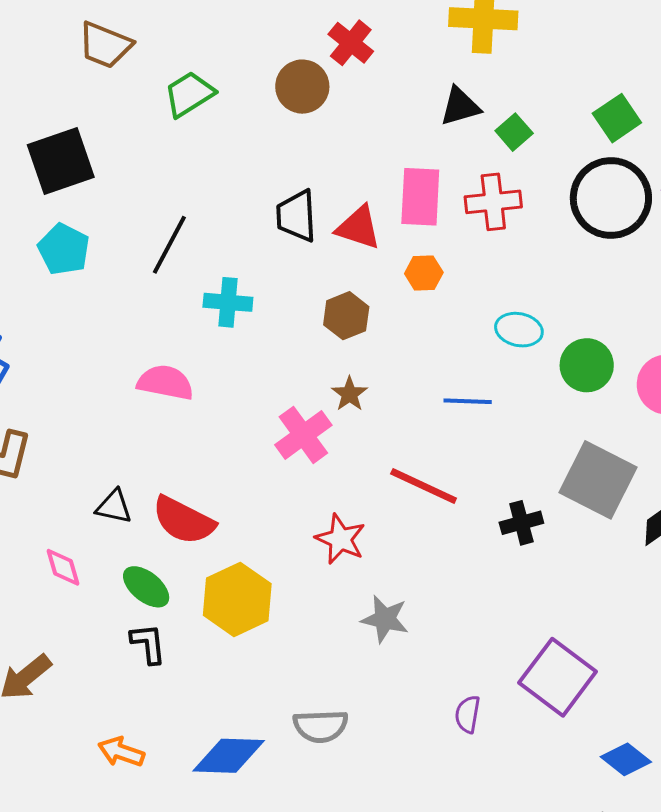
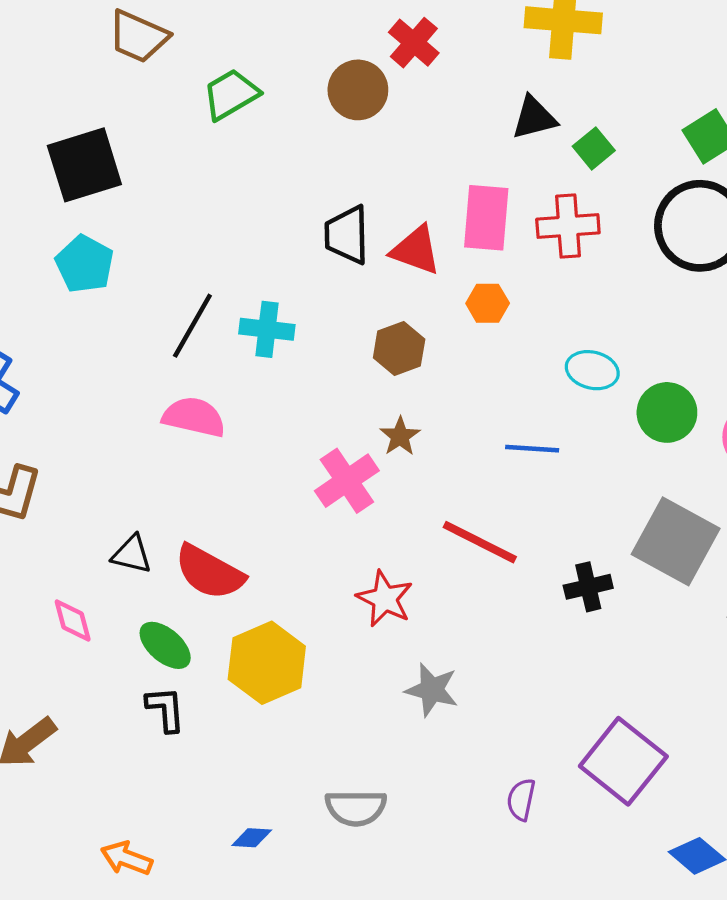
black line: (169, 245) -> (192, 326), moved
orange arrow: (121, 752) -> (126, 858), moved
blue diamond: (229, 756) -> (252, 838), size x0.5

